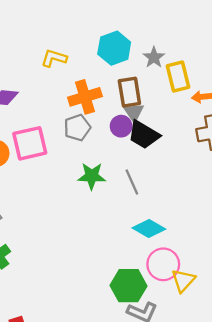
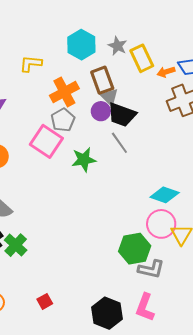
pink square: (30, 143) -> (46, 141), moved, turned -32
gray line: (132, 182) -> (119, 143), moved
cyan diamond: (149, 229) -> (165, 195), moved

